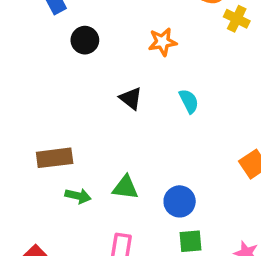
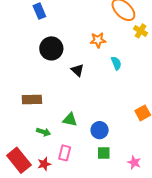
black circle: (85, 40) -> (51, 48), moved, size x1.5
cyan semicircle: (189, 101) -> (116, 63), moved
green arrow: (78, 196) -> (44, 132), moved

